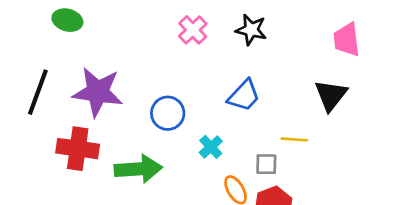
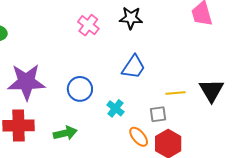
black triangle: (331, 95) -> (211, 90), moved
green arrow: (138, 169) -> (65, 133), size x0.7

